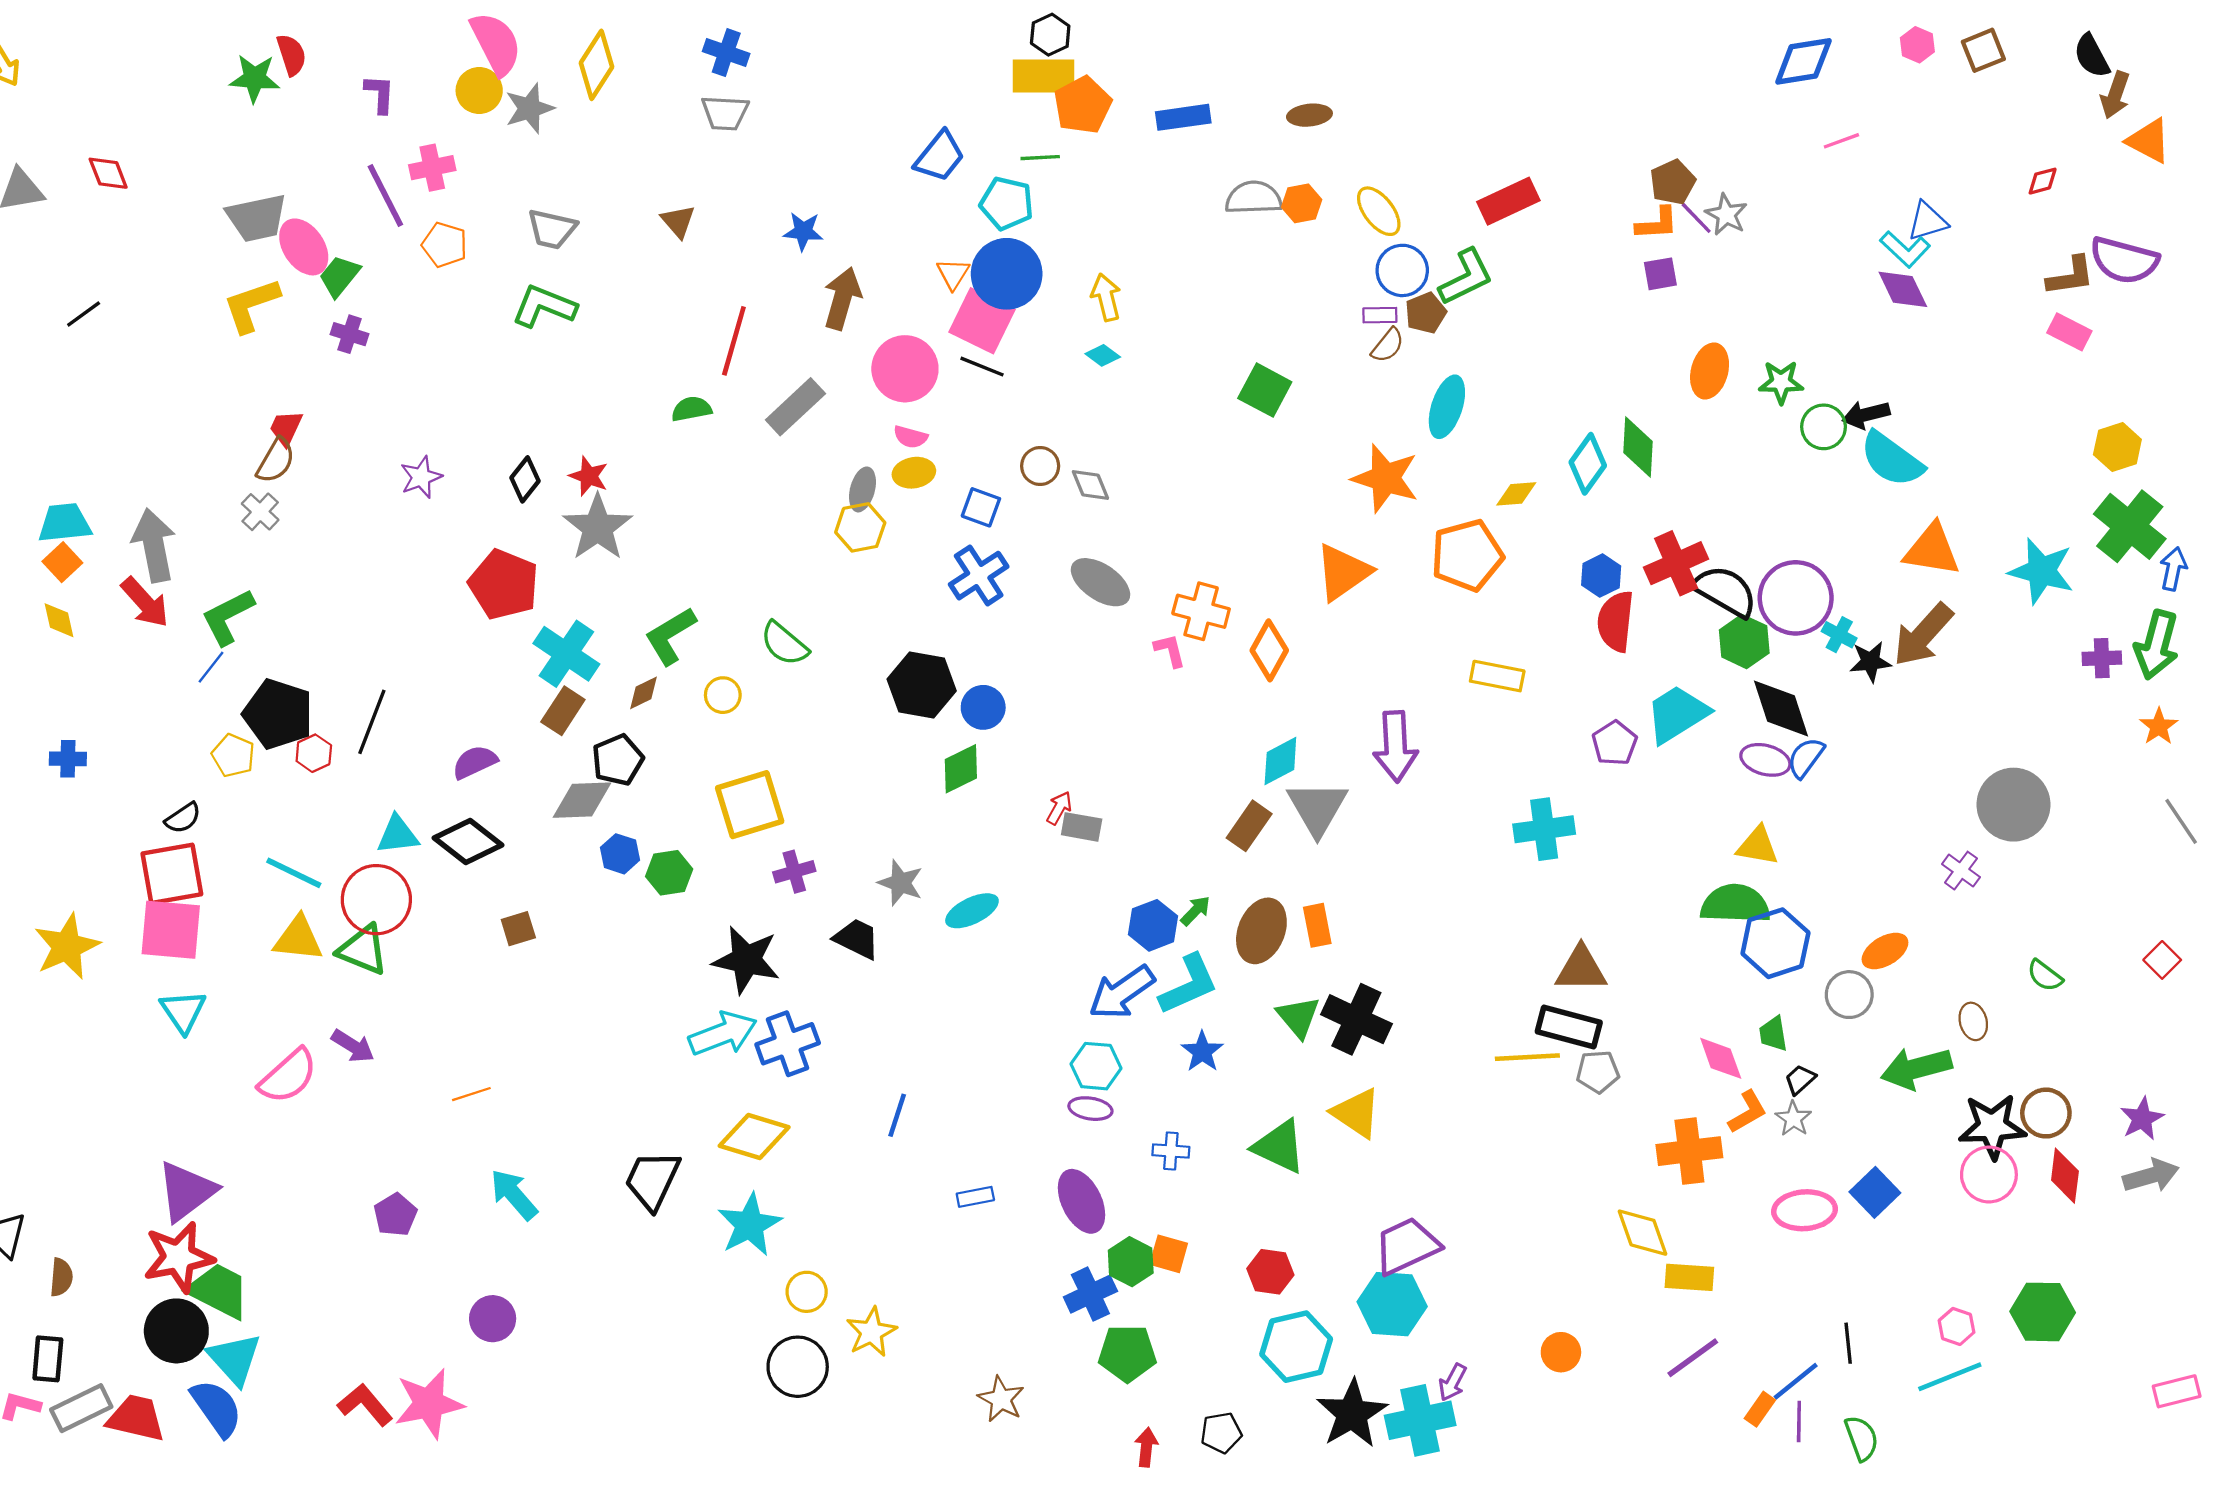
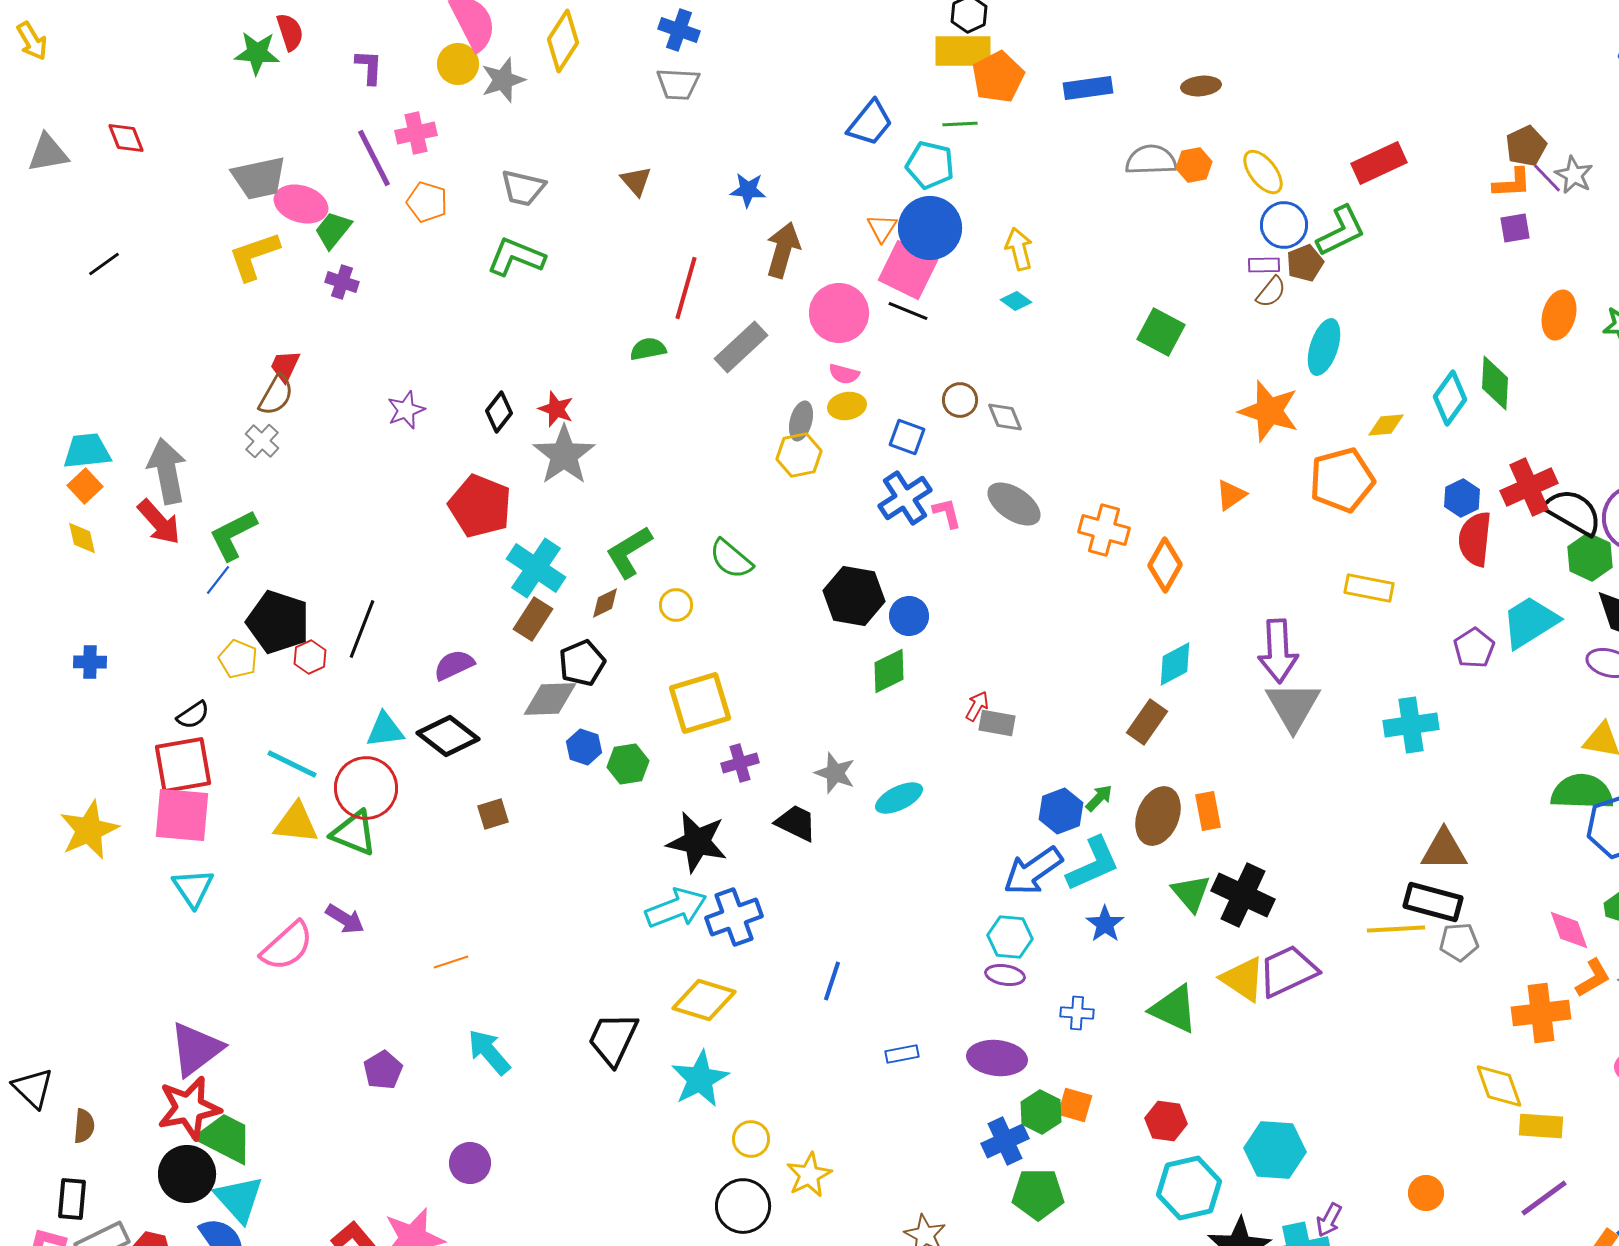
pink ellipse: (304, 247) -> (301, 204), turned -39
orange triangle: (1343, 572) -> (1231, 495), size x0.6
pink L-shape: (1170, 650) -> (947, 513), moved
gray triangle: (1317, 808) -> (1293, 706), moved
purple ellipse: (1082, 1201) -> (997, 1058), turned -58
purple trapezoid: (1407, 1246) -> (1288, 971), moved

